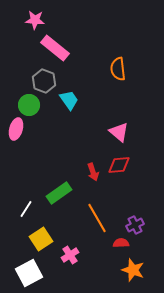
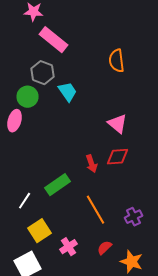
red semicircle: (121, 243) -> (105, 248), moved, turned -42

